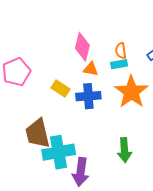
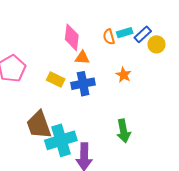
cyan rectangle: (119, 64) -> (125, 33), moved
orange star: (131, 92) -> (124, 75), size x0.5

